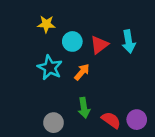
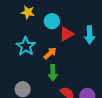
cyan circle: (72, 41) -> (52, 21), moved
green arrow: (84, 108) -> (53, 73), moved

